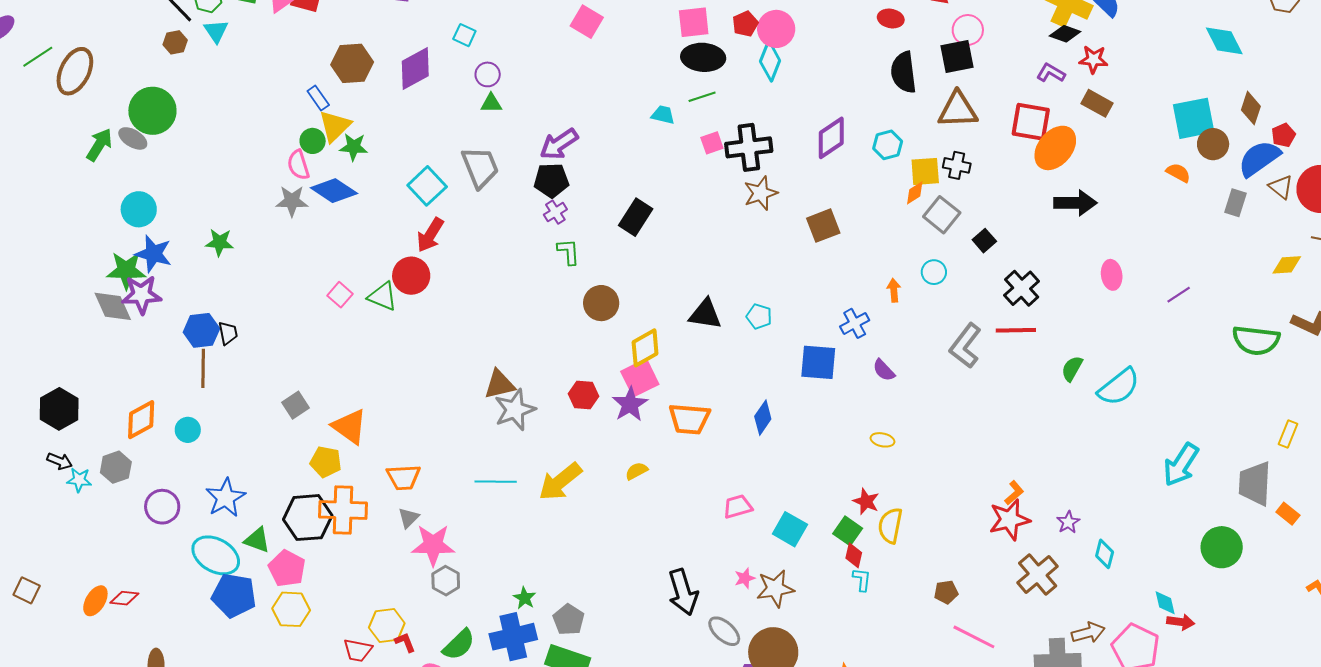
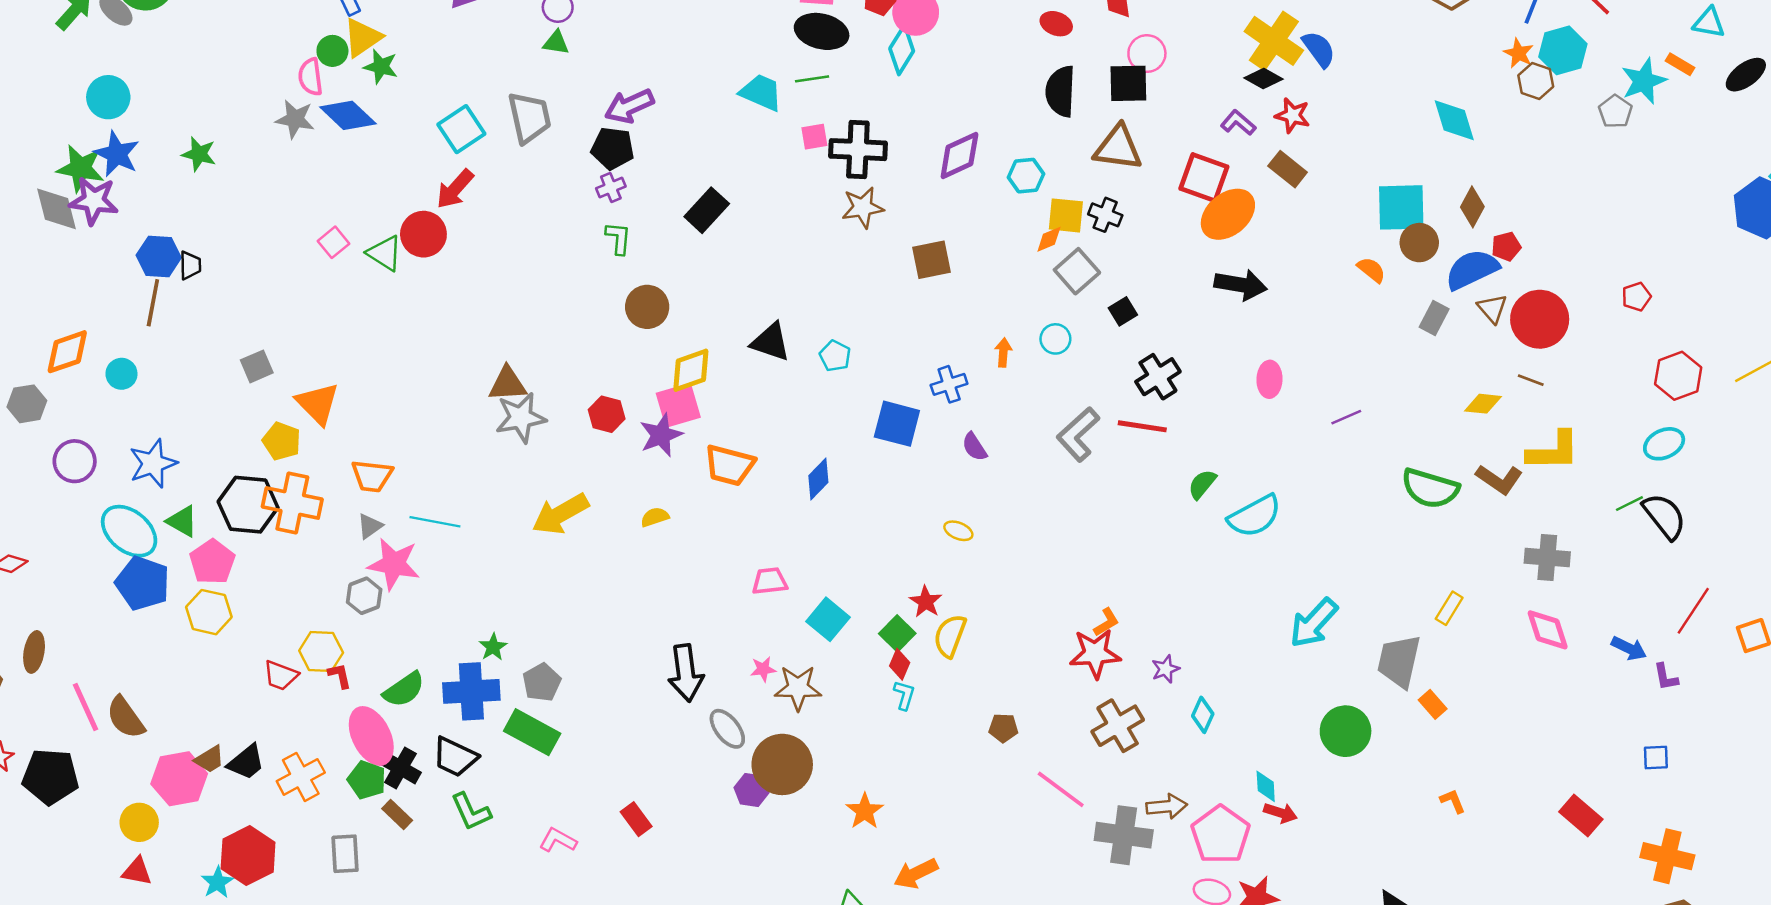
cyan trapezoid: (663, 115) -> (761, 92), size x1.5
cyan line: (496, 482) -> (435, 522), moved
gray hexagon: (446, 581) -> (364, 596), moved
pink line: (974, 637) -> (1061, 789), moved

